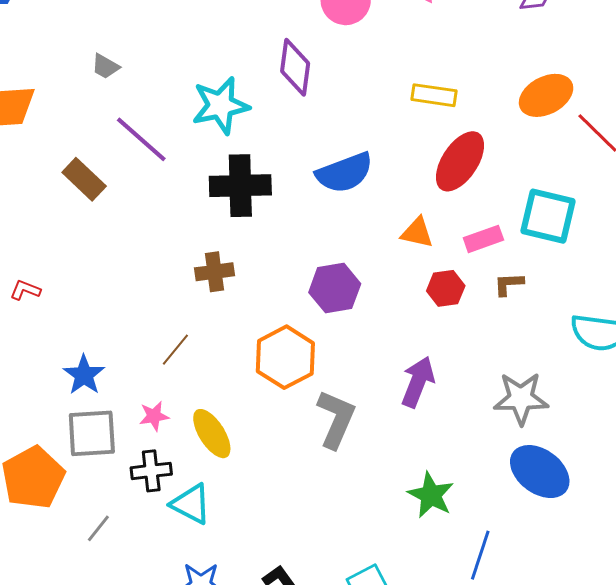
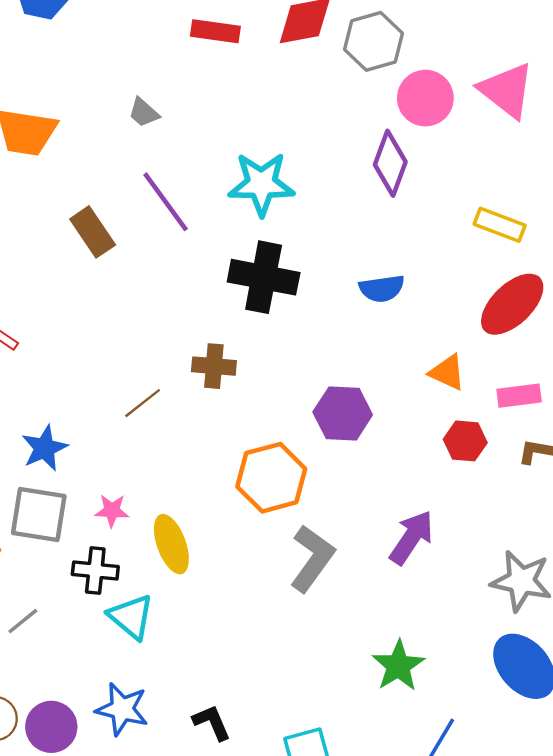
purple diamond: (295, 67) -> (390, 163), moved
blue semicircle: (345, 173) -> (382, 288), size x0.7
brown line: (175, 350) -> (143, 403), moved

